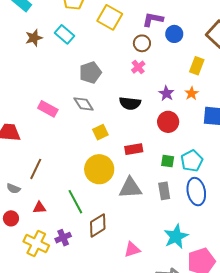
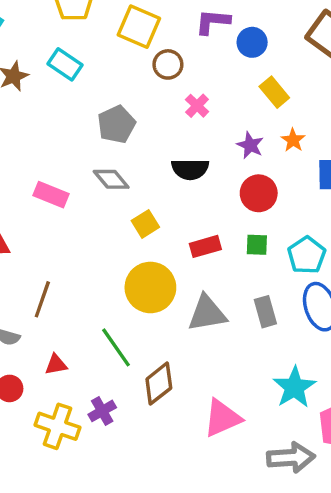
brown circle: (142, 43) -> (168, 64), moved
yellow rectangle: (197, 66) -> (274, 92), moved, turned -54
green square: (168, 161) -> (257, 245), moved
pink triangle: (132, 250) -> (222, 418), size x1.4

